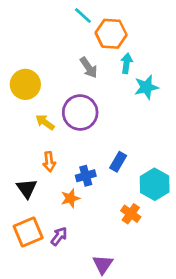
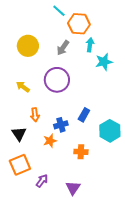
gray arrow: (89, 68) -> (63, 48), turned 70
yellow circle: (25, 84) -> (28, 46), moved
yellow arrow: (45, 122) -> (23, 87), moved
orange cross: (131, 214) -> (81, 152), moved, turned -32
purple arrow: (59, 236) -> (42, 181), moved

